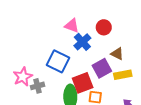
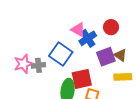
pink triangle: (72, 26) -> (78, 30), moved
purple square: (102, 68) -> (106, 57), moved
gray cross: (38, 86) -> (38, 65), moved

